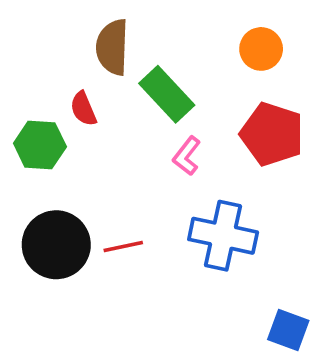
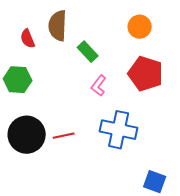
green rectangle: (167, 94) -> (88, 52), size x0.7
red semicircle: (83, 109) -> (28, 39), moved

